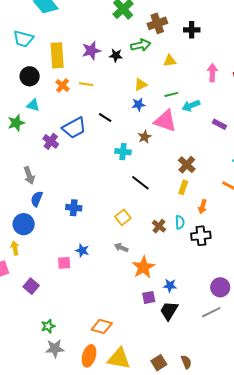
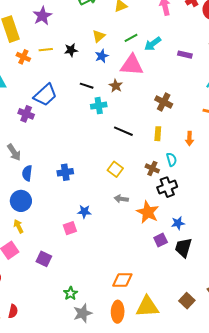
black star: (116, 55) -> (71, 50), moved
black line: (105, 117) -> (87, 86), moved
yellow rectangle: (183, 187) -> (158, 134), moved
black cross: (201, 236) -> (167, 187), moved

